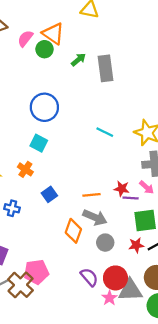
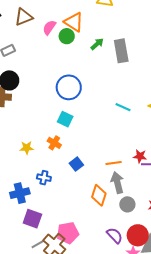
gray arrow: (95, 217) -> (117, 183), turned -125

